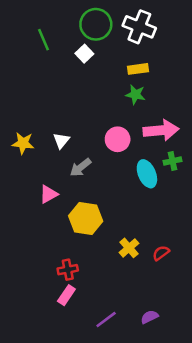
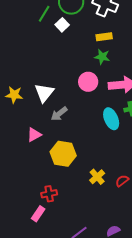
green line: (43, 40) -> (44, 14), moved, turned 54
pink circle: (118, 139) -> (88, 82), moved
white triangle: (61, 141) -> (44, 93), size x1.5
pink rectangle: (66, 295) -> (38, 214), moved

